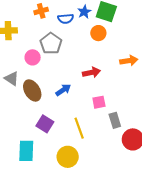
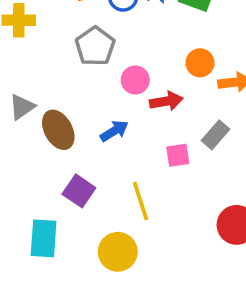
orange circle: (98, 33) -> (200, 63), moved
pink circle: (33, 57) -> (135, 80), moved
gray triangle: (12, 79) -> (22, 107), turned 49
gray rectangle: (115, 120) -> (215, 135), moved, turned 56

